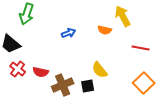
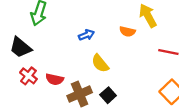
yellow semicircle: (100, 70) -> (100, 63), moved
black square: (88, 86) -> (108, 95), turned -32

